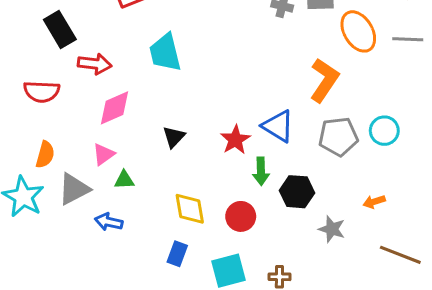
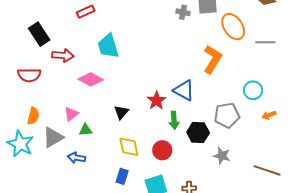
gray line: (408, 39) -> (265, 42), moved
pink diamond: (114, 108) -> (91, 79), moved, turned 55
black triangle: (174, 137) -> (121, 112), moved
gray pentagon: (338, 137) -> (227, 115), moved
orange arrow: (374, 202) -> (269, 115), moved

